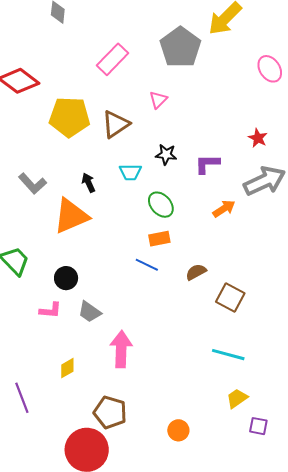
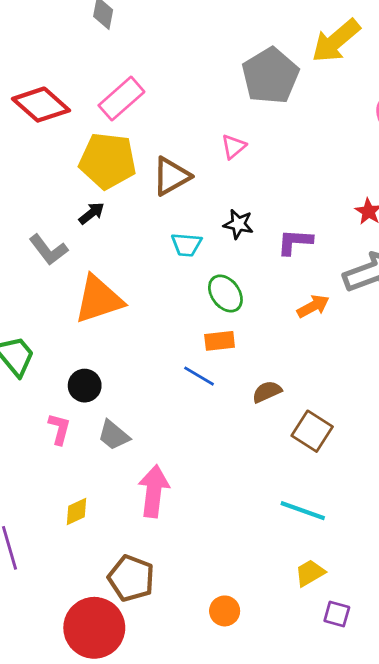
pink rectangle: (113, 59) -> (121, 99), moved
black arrow: (89, 183) -> (92, 213), moved, turned 72
pink L-shape: (51, 310) -> (59, 429), turned -85

